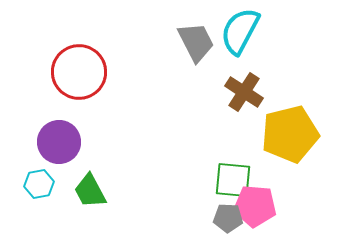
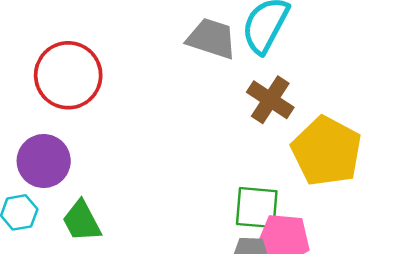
gray trapezoid: (196, 42) -> (211, 39), turned -45
yellow pentagon: (290, 134) -> (327, 151), turned -30

